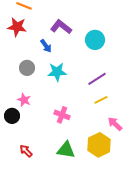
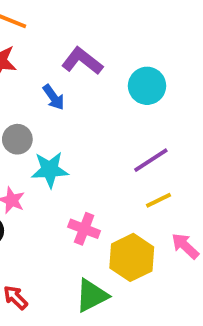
cyan star: (57, 72) -> (50, 170), moved
yellow hexagon: (99, 145) -> (132, 257), moved
green triangle: (66, 150) -> (92, 296), turned -36

